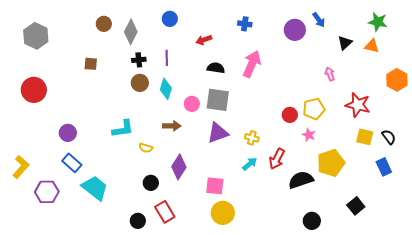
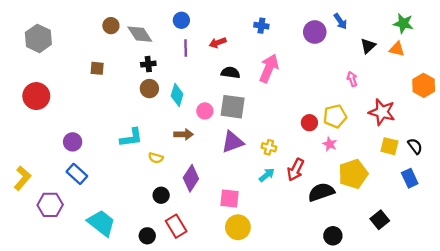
gray diamond: (131, 32) -> (140, 34), turned -60
purple line: (167, 58) -> (186, 48), moved
cyan trapezoid: (95, 188) -> (101, 223), moved

